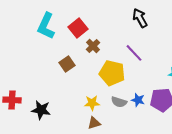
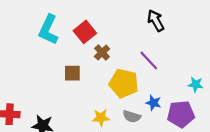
brown square: (67, 64) -> (72, 73), turned 35
blue star: (138, 100) -> (153, 103), moved

